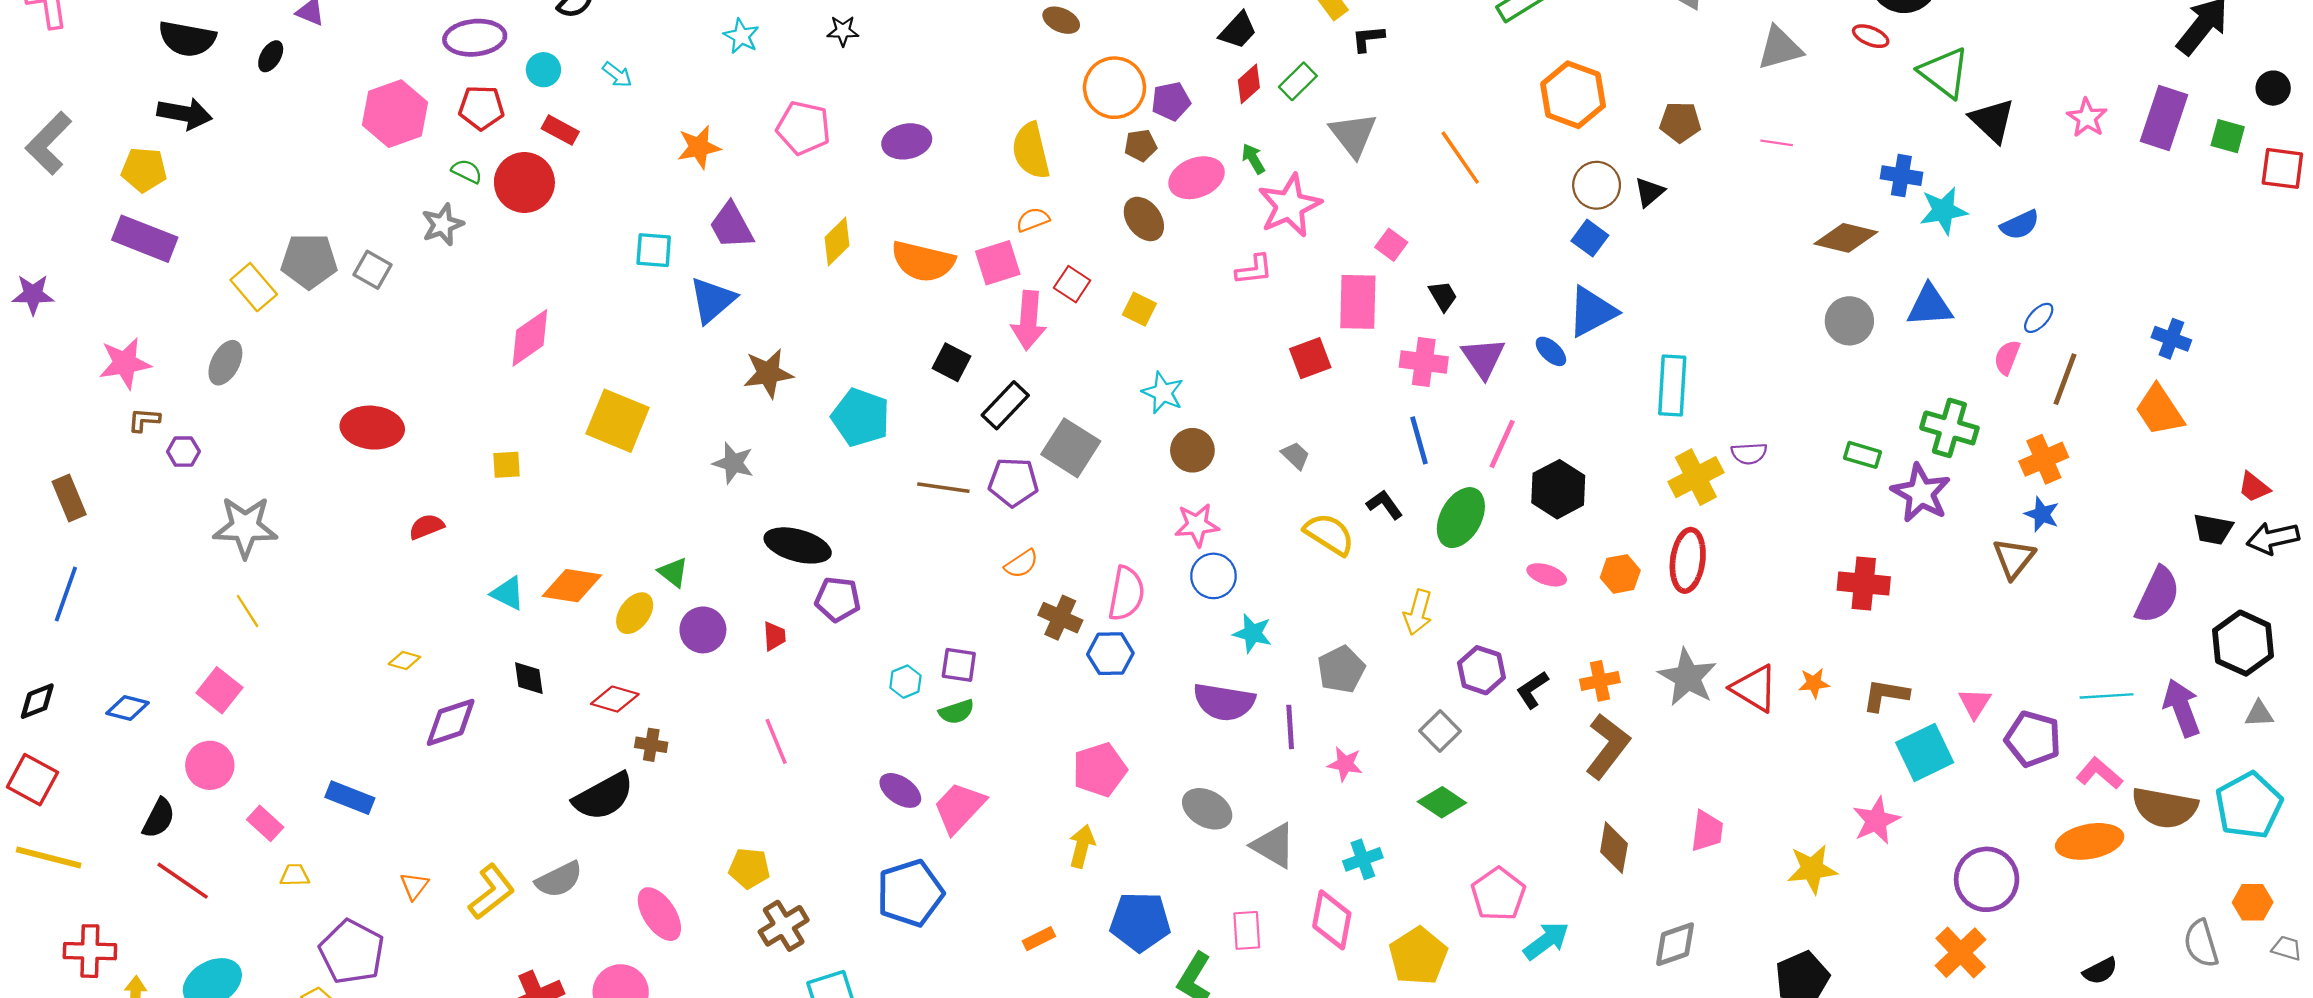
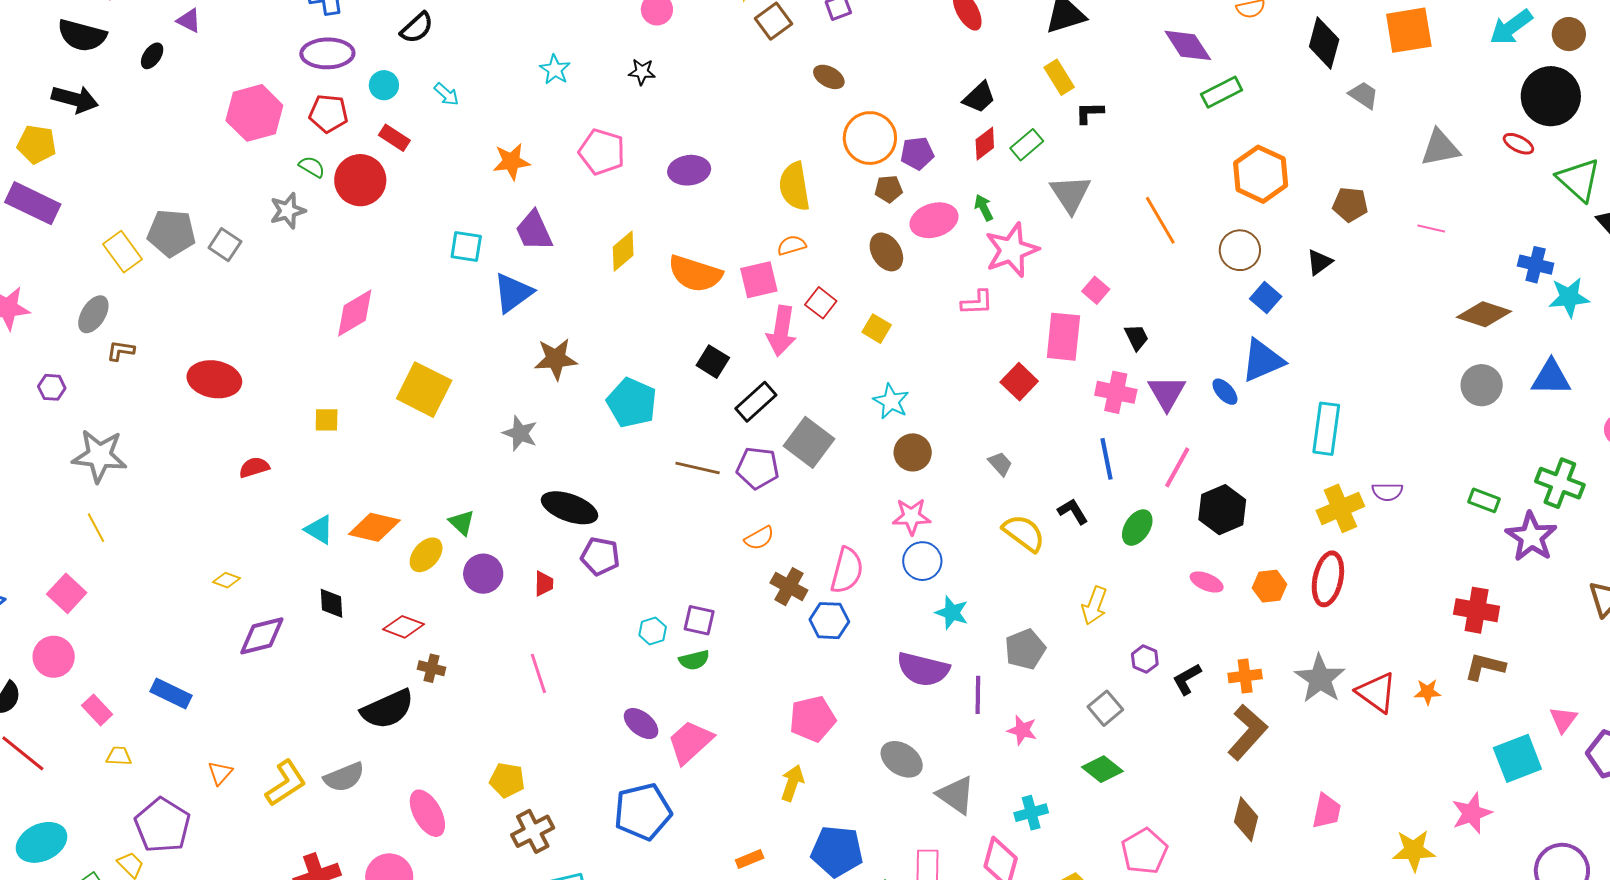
brown circle: (1597, 185) -> (1240, 250), moved
red square: (1310, 358) -> (1019, 382), turned -30
brown L-shape: (144, 420) -> (121, 351), moved
green ellipse: (1461, 518) -> (1137, 528), size x0.7
purple hexagon: (1482, 670) -> (1145, 659), size x0.7
brown L-shape: (1886, 695) -> (1485, 667), moved

